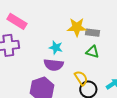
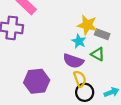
cyan star: (56, 48) -> (79, 41), moved
purple semicircle: (54, 65) -> (73, 61), moved

